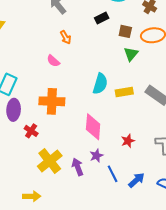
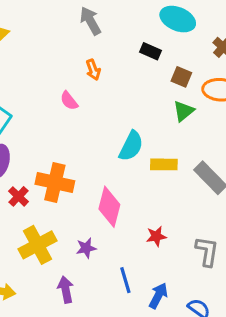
black rectangle: (102, 18) -> (151, 51), turned 40
orange cross: (52, 101) -> (55, 182), moved
purple star: (96, 156) -> (86, 248), moved
purple arrow: (78, 167) -> (66, 290), moved
blue arrow: (136, 180) -> (158, 296), turned -30

